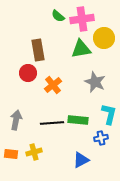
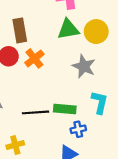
yellow circle: (104, 38) -> (96, 32), moved
orange cross: (53, 85) -> (34, 58), moved
blue cross: (101, 138) -> (78, 129), moved

